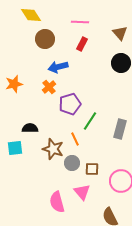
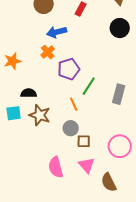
orange star: (14, 84) -> (13, 61), moved
brown star: (53, 149) -> (40, 115), moved
brown square: (92, 169) -> (84, 141), moved
pink triangle: (82, 192) -> (87, 165), moved

